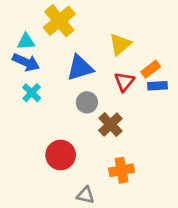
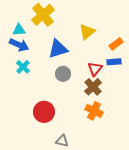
orange rectangle: (151, 69) -> (116, 44), moved
red triangle: (124, 82) -> (95, 69), moved
brown cross: (110, 125) -> (93, 87), moved
orange cross: (122, 170) -> (94, 111), moved, turned 36

